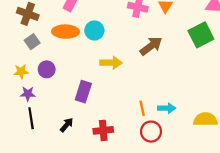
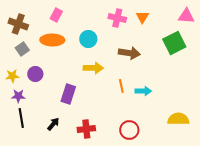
cyan circle: (94, 30) -> (88, 39), moved
brown arrow: (151, 46) -> (129, 53), turned 45
orange line: (142, 108) -> (121, 86), moved
cyan arrow: (167, 108) -> (143, 91), moved

